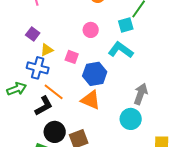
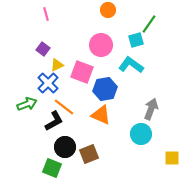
pink circle: (91, 30) -> (101, 45), size x1.5
pink square: (72, 57) -> (82, 72), size x1.6
blue cross: (38, 68) -> (48, 83), turned 30

